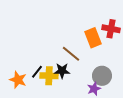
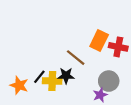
red cross: (111, 29) -> (118, 47), moved
orange rectangle: (93, 38) -> (99, 41), turned 48

